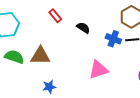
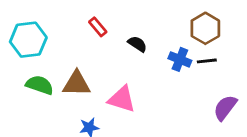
pink triangle: (98, 70) -> (122, 99), moved, turned 35

